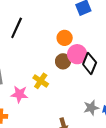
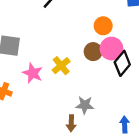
gray star: (91, 108) -> (85, 105), moved

